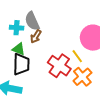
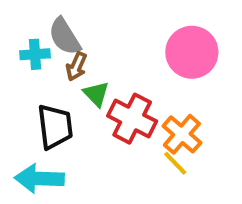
green triangle: (19, 49) -> (96, 94), moved, turned 32
yellow line: (77, 56) -> (175, 163), moved

